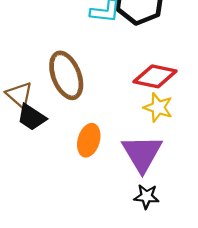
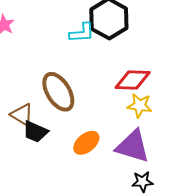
orange ellipse: (89, 140) -> (86, 143), turned 44
purple triangle: (142, 153) -> (133, 146), turned -33

